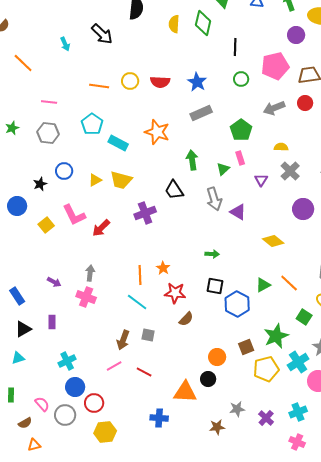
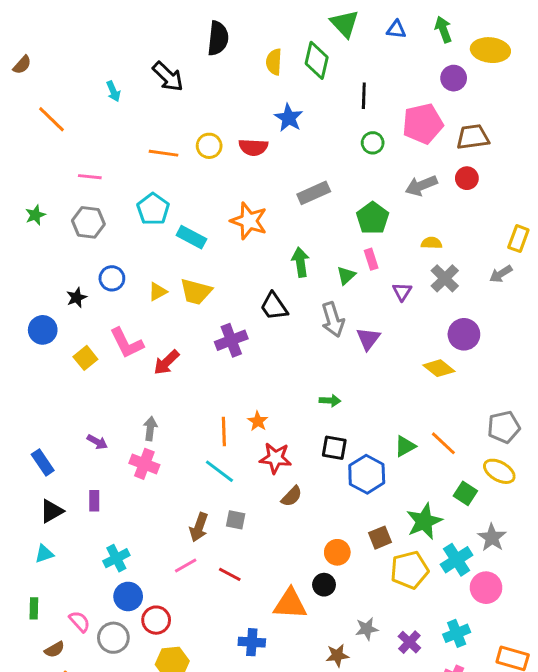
blue star: (197, 82) -> (289, 118), moved
purple triangle: (238, 212) -> (368, 339), turned 36
yellow diamond: (273, 241) -> (439, 368), moved

